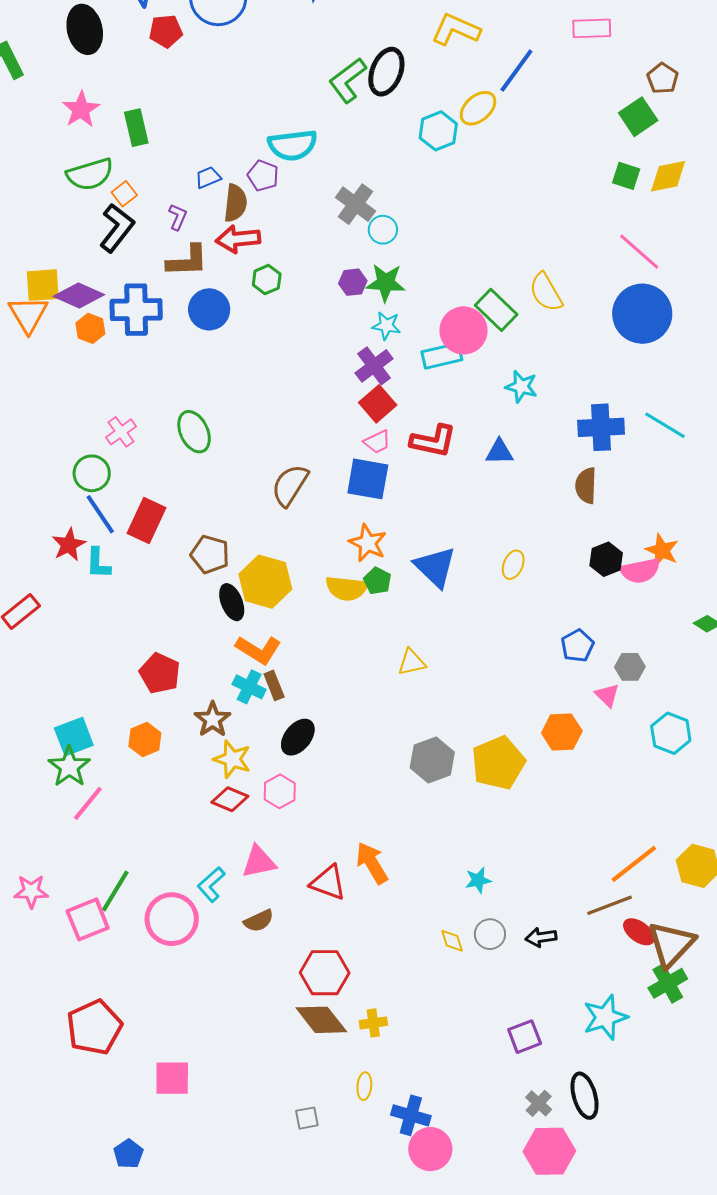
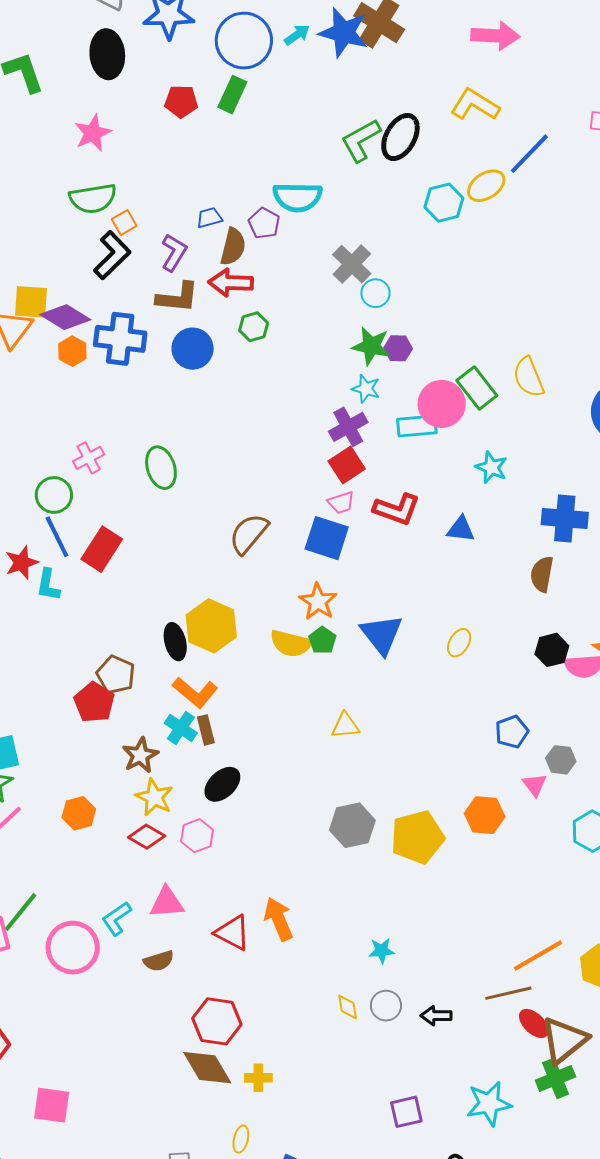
red pentagon: (166, 31) -> (181, 101), moved
green rectangle: (136, 128) -> (232, 95), moved, turned 30
purple L-shape: (178, 217) -> (174, 253), size x1.4
purple hexagon: (353, 282) -> (398, 348), moved
brown pentagon: (210, 554) -> (116, 675), moved
orange hexagon: (145, 740) -> (79, 813), moved

